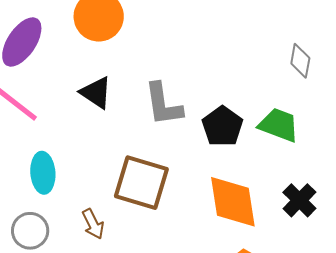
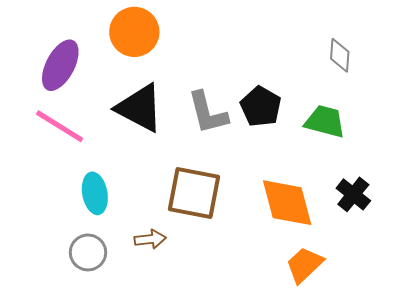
black triangle: (96, 93) -> (140, 108), size x1.5
black pentagon: (222, 126) -> (261, 107), moved
brown arrow: (93, 224) -> (150, 239), turned -64

